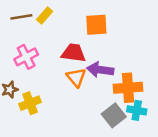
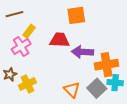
yellow rectangle: (45, 16) -> (29, 31), moved
orange triangle: (76, 77) -> (72, 90), moved

